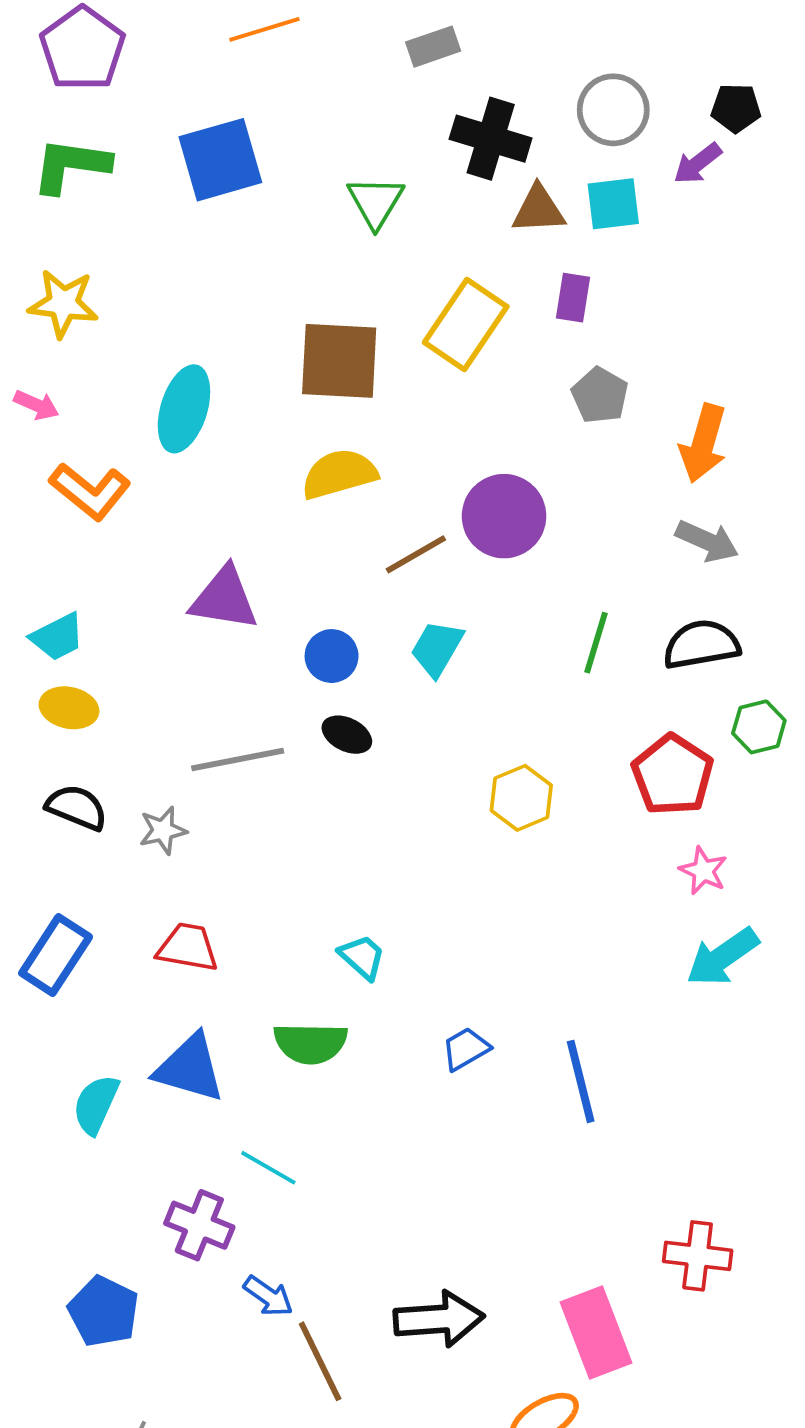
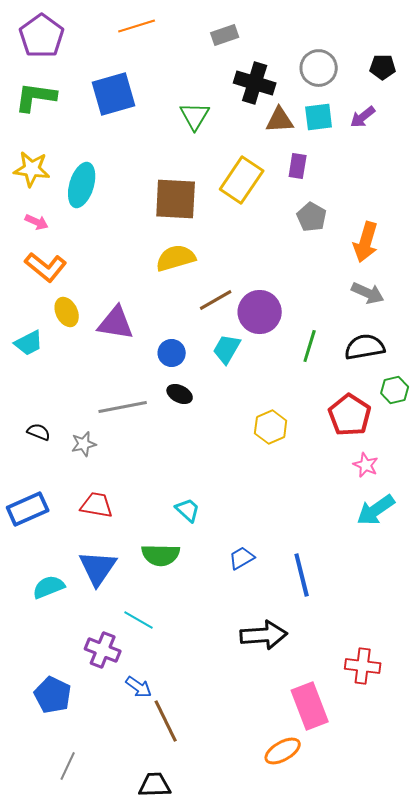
purple arrow: (698, 164) -> (363, 117), moved
pink arrow: (36, 405) -> (37, 222), moved
cyan ellipse: (184, 409) -> (82, 185), moved
purple circle: (504, 516) -> (260, 312), moved
yellow ellipse: (69, 708) -> (67, 312), moved, turned 52
black semicircle: (77, 807) -> (39, 432), size x0.7
blue rectangle: (56, 955) -> (28, 509), turned 33
blue triangle: (190, 1068) -> (98, 568), turned 48
cyan semicircle: (96, 1104) -> (49, 587), turned 44
black arrow: (439, 1319) -> (264, 635), moved

